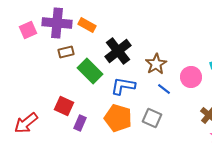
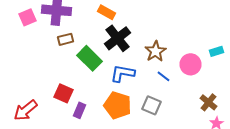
orange rectangle: (87, 25) -> (106, 12), moved

